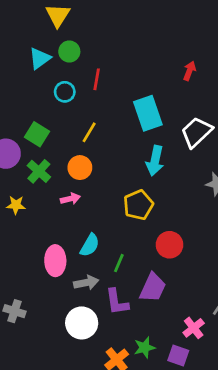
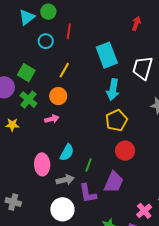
white trapezoid: (196, 132) -> (143, 68), turned -30
yellow pentagon: (138, 205) -> (116, 120), moved

